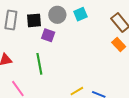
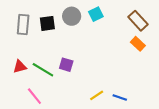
purple square: (48, 35) -> (66, 65), moved
green line: (39, 64) -> (43, 70), moved, turned -45

